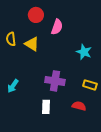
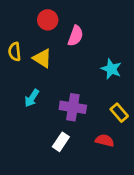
yellow rectangle: (90, 85) -> (119, 113), turned 32
cyan arrow: (13, 86) -> (32, 98), moved
white rectangle: (46, 107) -> (61, 142), turned 32

